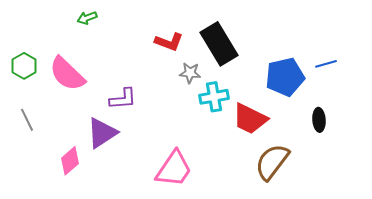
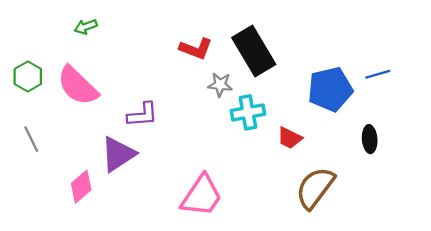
green arrow: (87, 18) -> (86, 27), moved
red trapezoid: (250, 119) -> (290, 138), size x0.6

